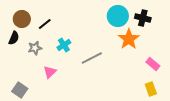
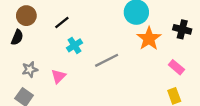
black cross: (143, 18) -> (182, 29), moved
black line: (45, 24) -> (62, 22), moved
gray star: (35, 48) -> (30, 69), moved

